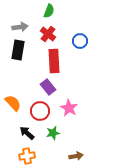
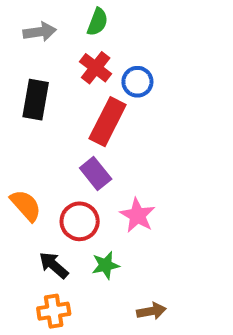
gray arrow: (20, 27) -> (40, 32), moved
blue circle: (80, 41) -> (137, 82), moved
red rectangle: (54, 61) -> (108, 122), turned 30

